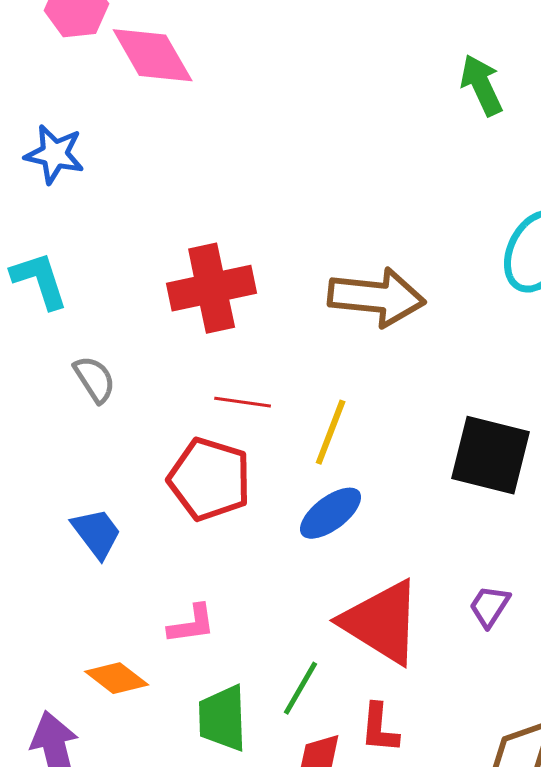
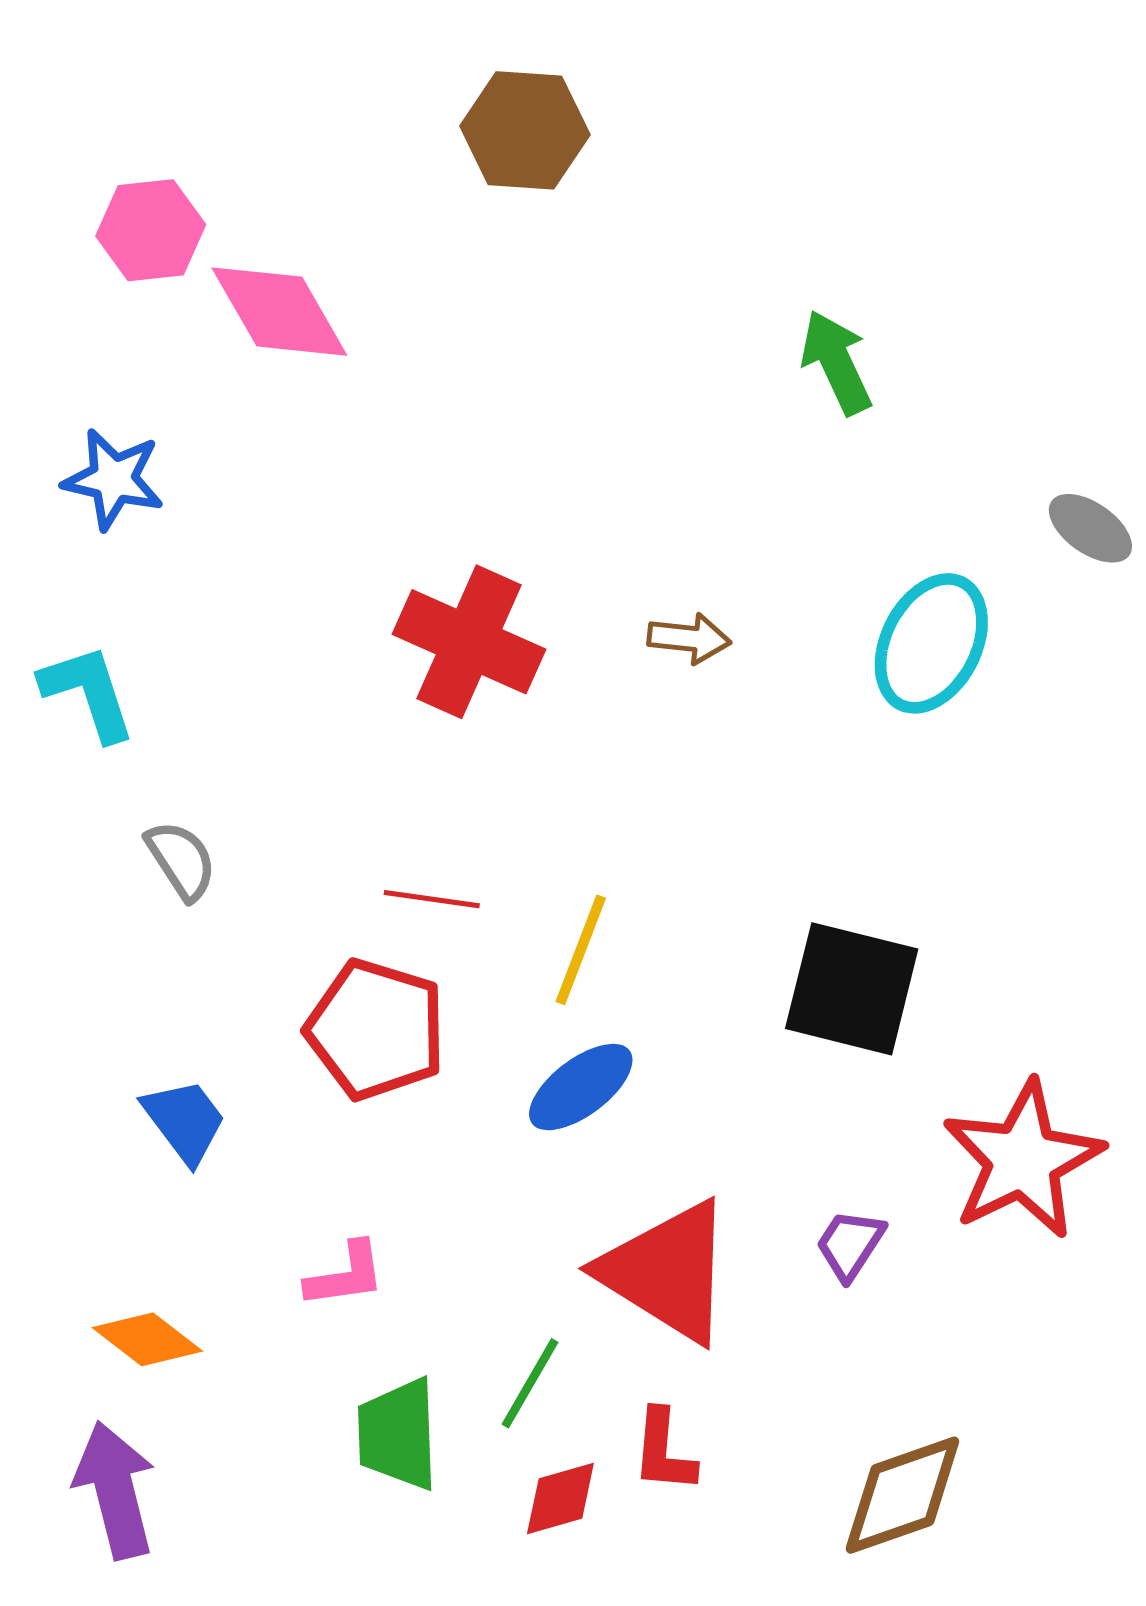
red cross: (212, 288) -> (469, 642), moved, turned 36
brown arrow: (377, 297) -> (689, 638), moved, size x0.5
orange diamond: (117, 678) -> (147, 1339), moved

